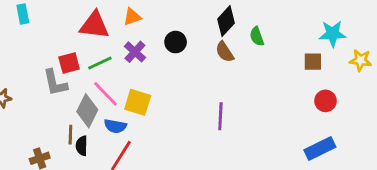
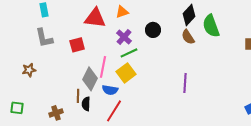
green semicircle: (257, 36) -> (211, 26), size x1.6
green line: (100, 63) -> (129, 53), moved
gray L-shape: (55, 83) -> (44, 38), moved
pink line: (106, 94) -> (103, 67), turned 55
yellow square: (138, 102) -> (126, 73), turned 36

